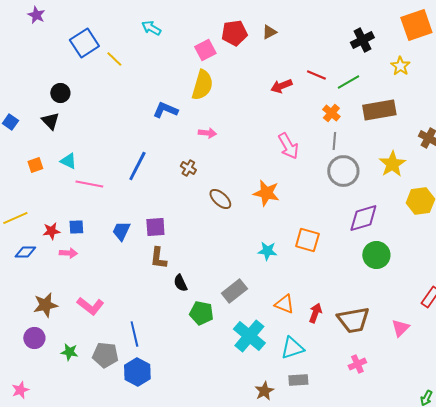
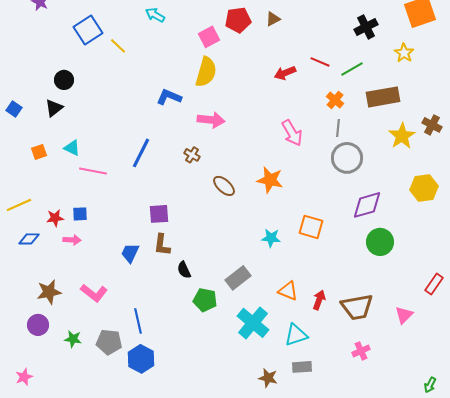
black triangle: (50, 121) -> (54, 108), turned 36
pink arrow: (207, 133) -> (211, 120), size x1.5
yellow star: (392, 164) -> (402, 136), moved
blue trapezoid: (121, 231) -> (130, 253), moved
brown star: (264, 391) -> (268, 378), turned -30

